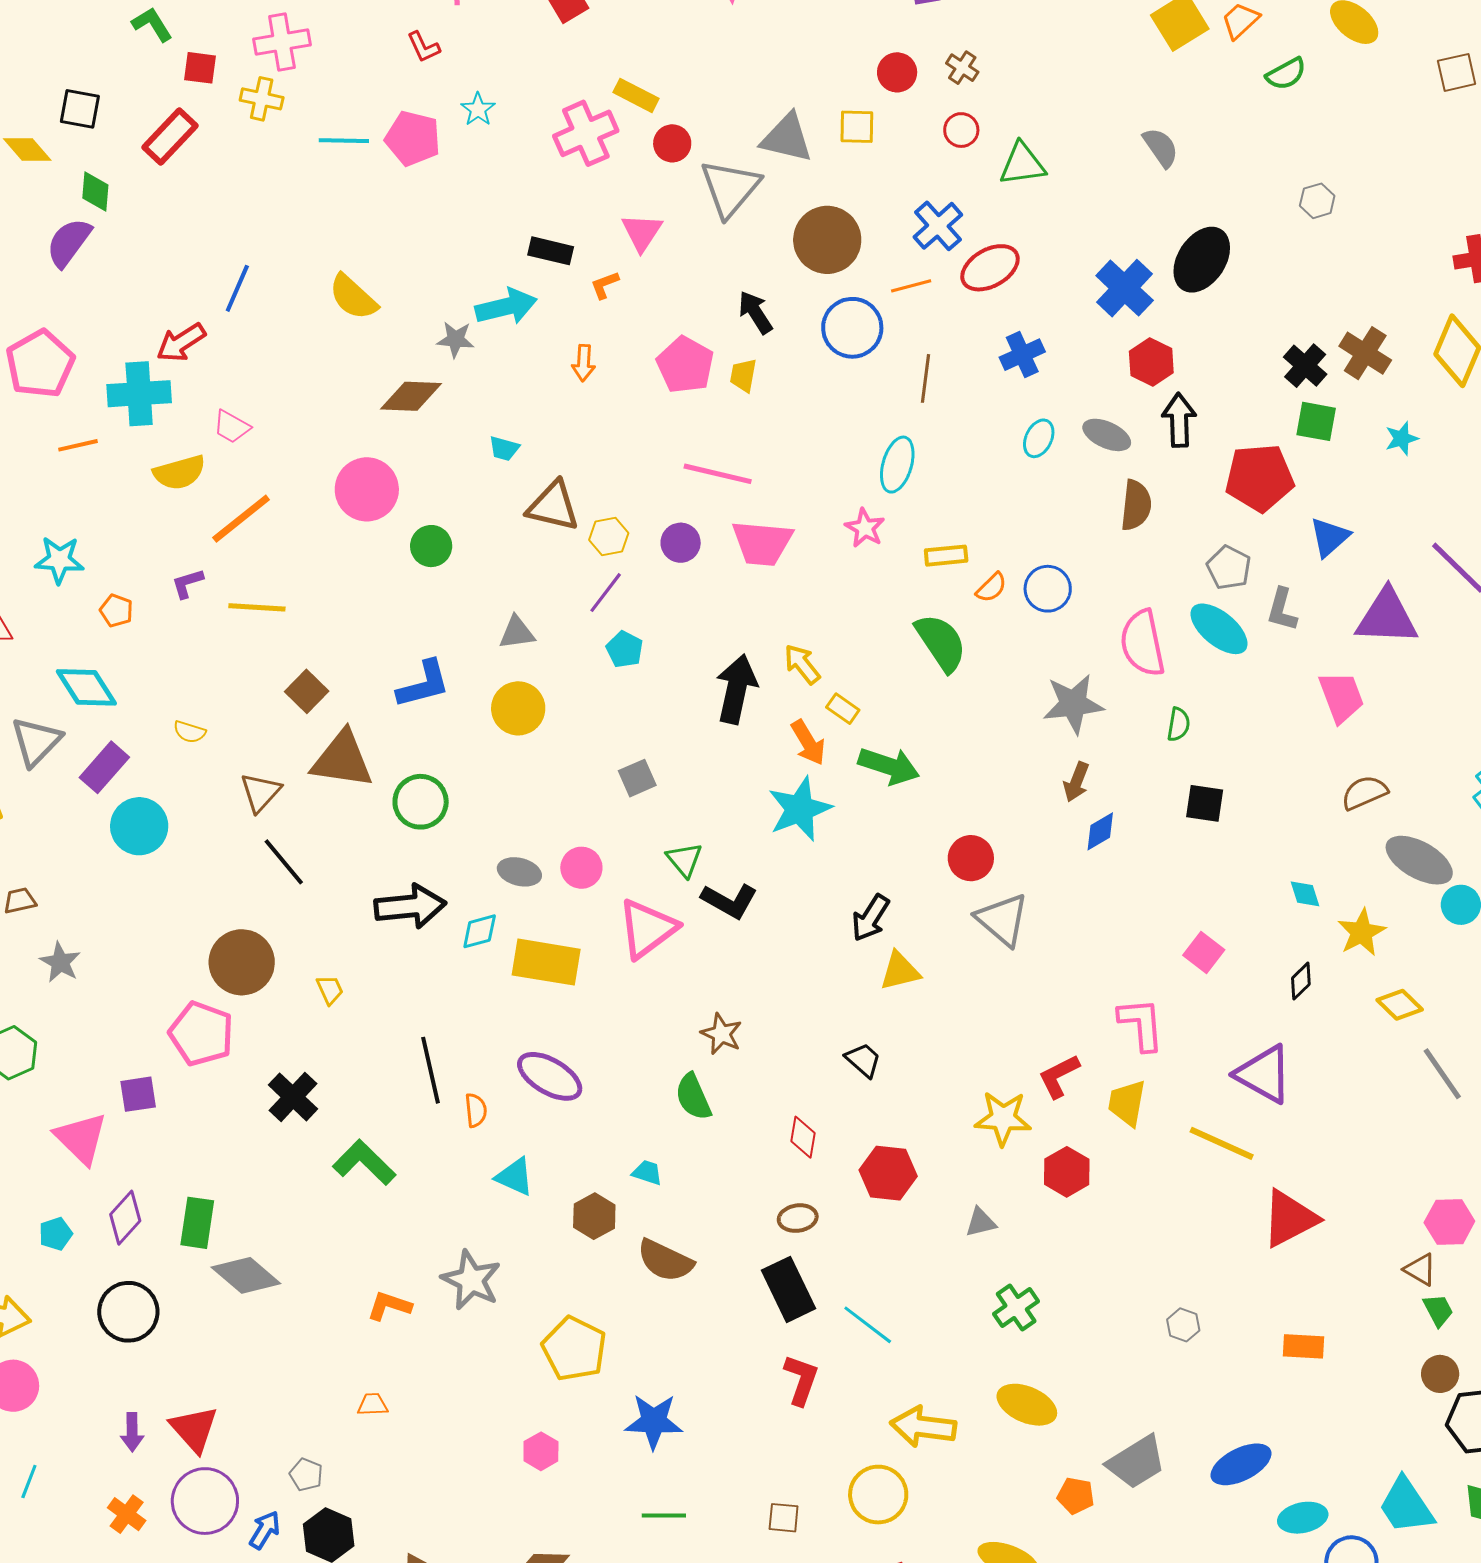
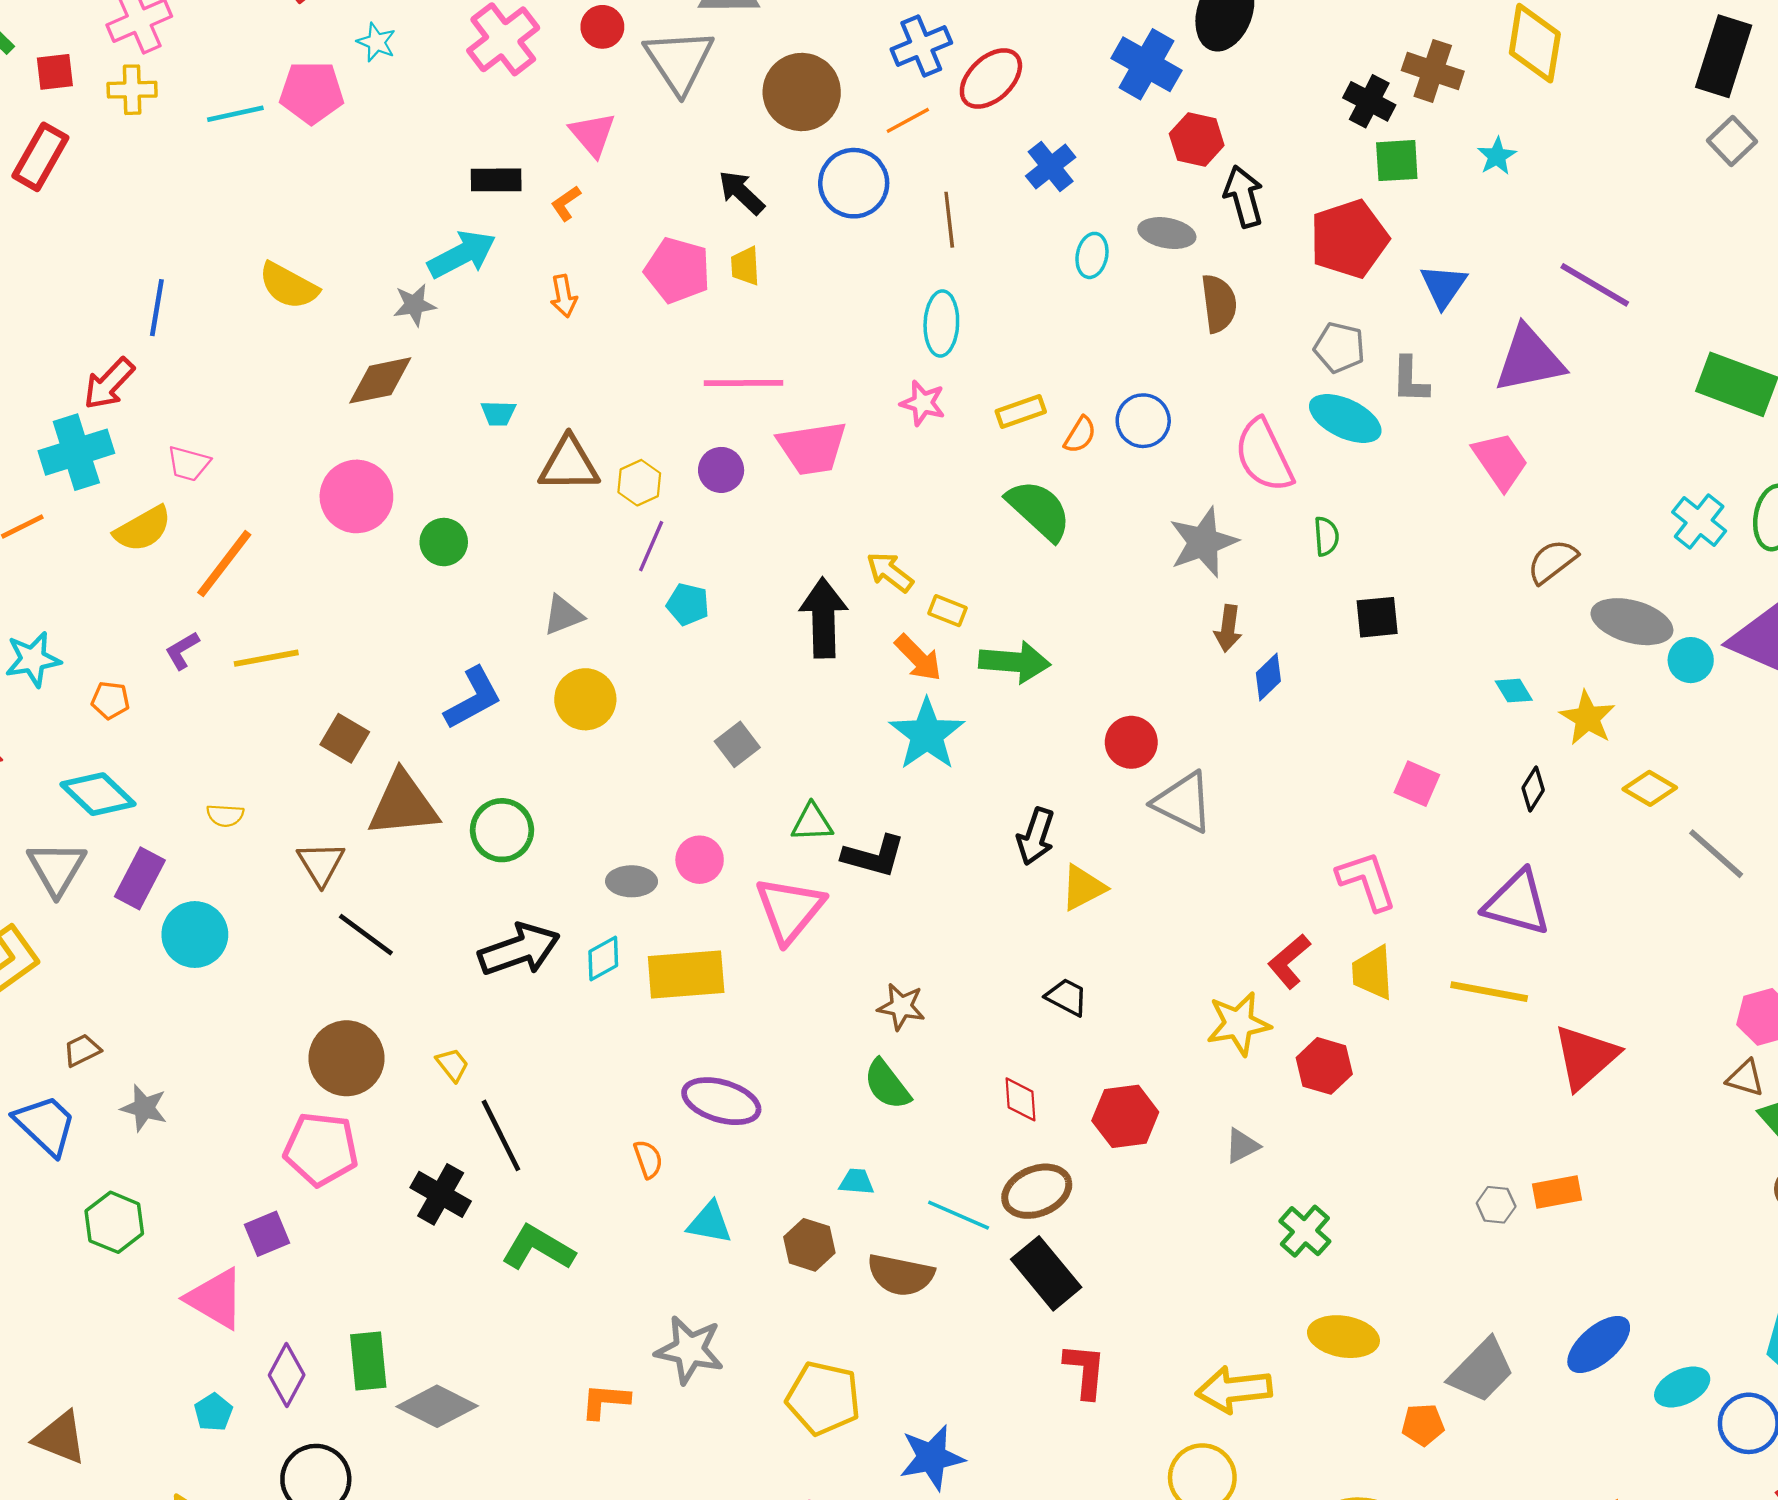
blue cross: (938, 226) -> (921, 46), turned 33
green triangle: (684, 860) -> (812, 823), turned -39
black line: (431, 1070) -> (501, 1135), moved
brown ellipse: (798, 1218) -> (1037, 1191), size x1.5
cyan line: (868, 1325) -> (959, 1215), moved
orange rectangle: (1303, 1346) -> (1557, 1192), moved

